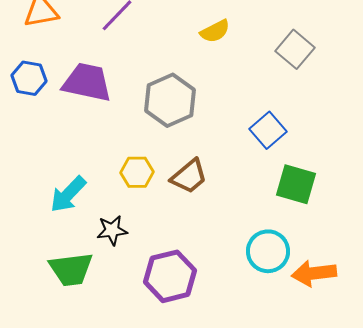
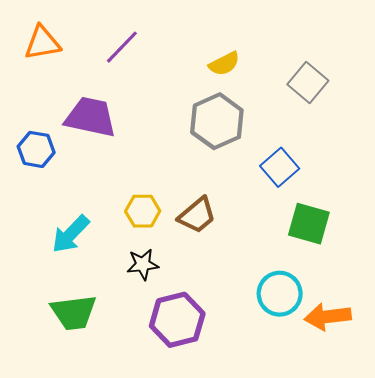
blue hexagon: (29, 78) -> (36, 149), moved
gray hexagon: (170, 100) -> (217, 121), moved
black star: (112, 230) -> (143, 264), moved

